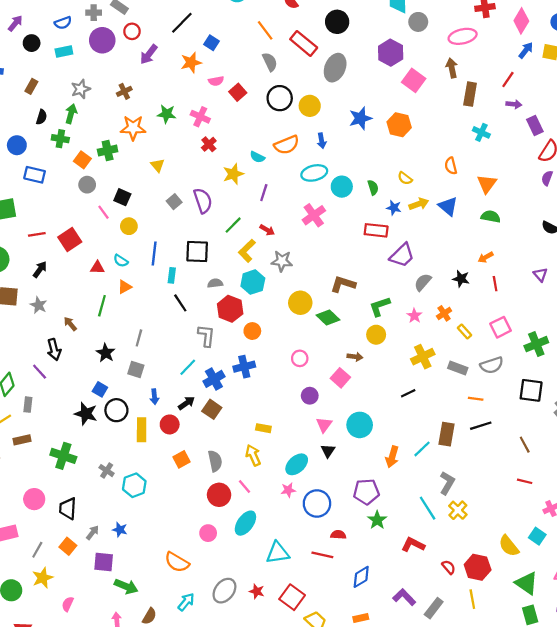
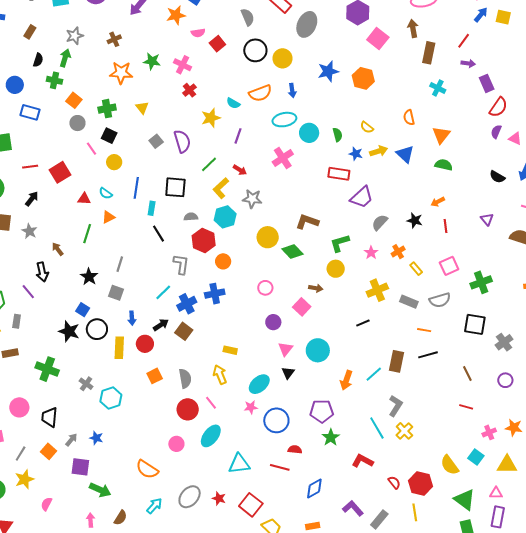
green cross: (108, 151) -> (107, 109), moved

